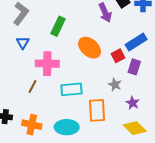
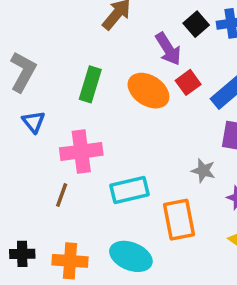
orange ellipse: (90, 48) -> (148, 91), moved
red square: (118, 56) -> (188, 82), moved
cyan ellipse: (67, 127) -> (131, 256), turned 30

